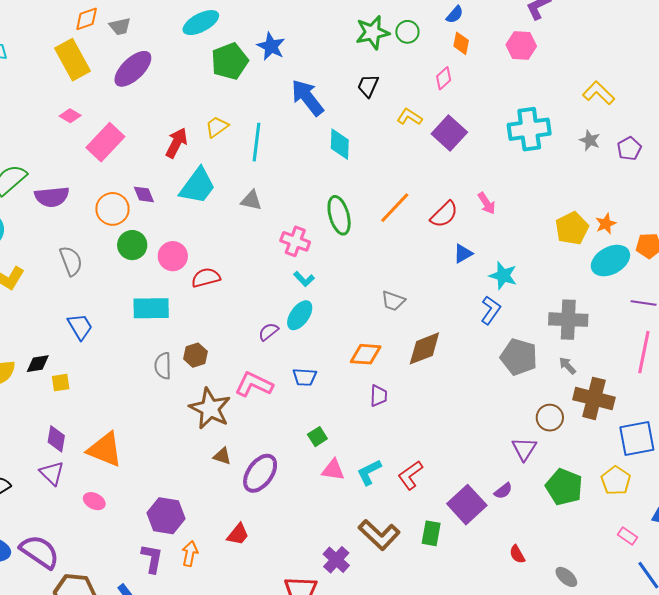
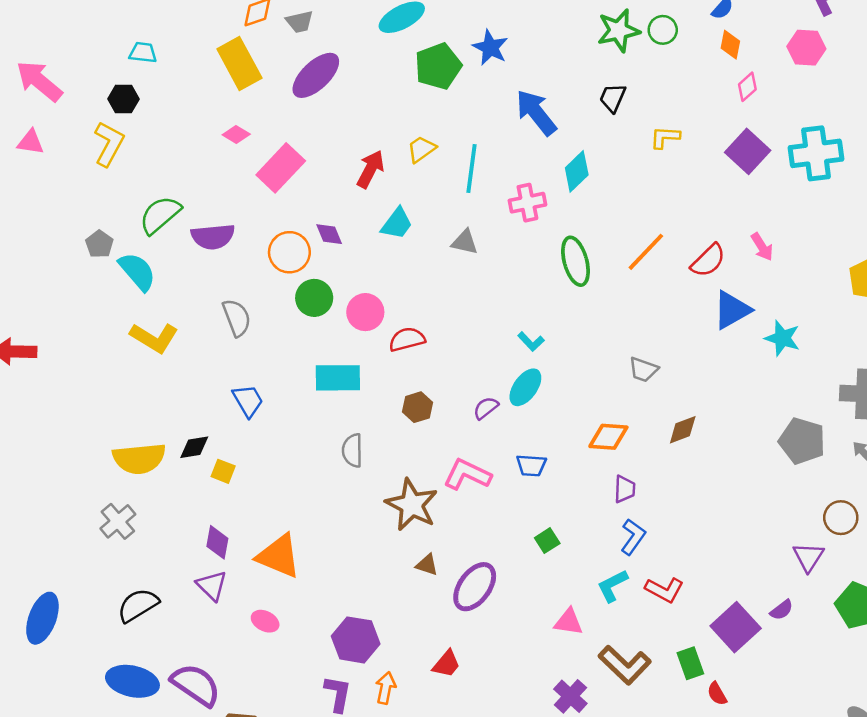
pink diamond: (444, 78) -> (747, 87), moved
yellow L-shape: (409, 117) -> (665, 137), turned -30
purple square: (449, 133) -> (748, 151), moved
cyan diamond: (340, 144) -> (577, 171), turned 44
cyan trapezoid: (198, 186) -> (397, 224), size x0.7
pink cross: (295, 241) -> (527, 203), moved, turned -32
blue triangle: (463, 253) -> (732, 310), size x1.6
blue L-shape: (491, 310) -> (633, 537), moved
brown diamond: (424, 348) -> (683, 430), size x0.7
brown hexagon: (195, 355) -> (418, 407), moved
yellow square: (61, 383) -> (223, 471), turned 30
pink triangle: (333, 470) -> (568, 622), moved
red L-shape: (410, 475) -> (664, 590), turned -116
green rectangle: (431, 533) -> (690, 663), turned -30
red semicircle: (517, 554) -> (717, 694), moved

